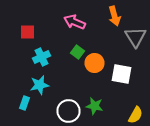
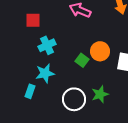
green square: (78, 52) -> (82, 60), moved
green star: (94, 106) -> (100, 94), turned -30

